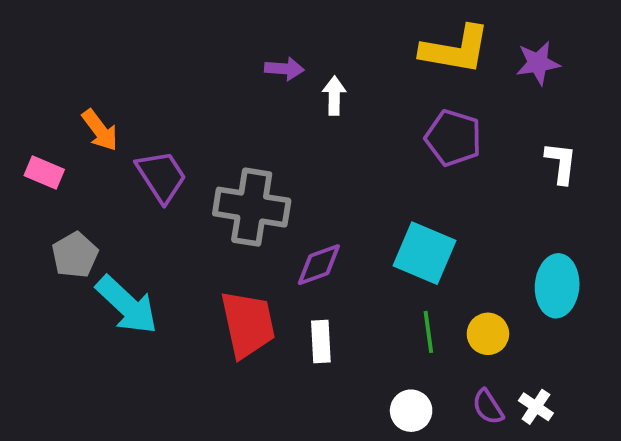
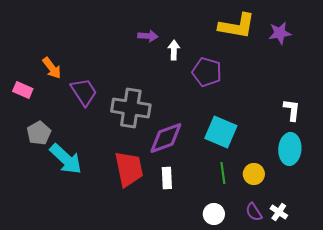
purple pentagon: (453, 138) -> (207, 72), moved
white L-shape: (561, 163) -> (292, 110), moved
purple diamond: (319, 265) -> (166, 138), size x1.4

